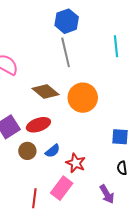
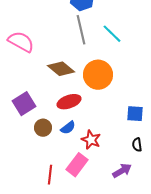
cyan line: (116, 46) -> (112, 34), moved, turned -40
red ellipse: (38, 125) -> (69, 102), moved
purple arrow: (107, 194) -> (122, 171), turned -90

